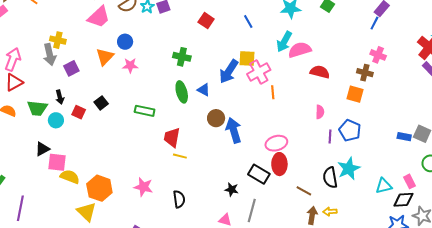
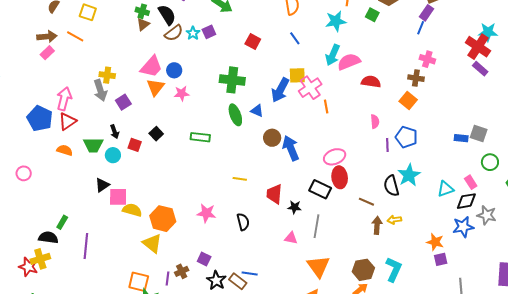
pink trapezoid: (99, 17) -> (151, 67), moved
green cross: (182, 57) -> (232, 80), size x1.4
orange square: (355, 94) -> (408, 100), turned 30
red trapezoid: (172, 137) -> (274, 194), moved

